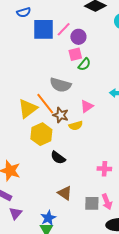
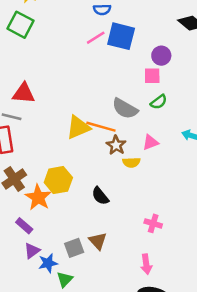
pink line: (64, 29) -> (96, 38), moved
green semicircle: (84, 64) -> (159, 102), moved
orange line: (45, 104) -> (101, 127), turned -50
yellow hexagon: (41, 134) -> (58, 180), moved
gray square: (92, 203) -> (74, 248), moved, turned -35
blue star: (48, 218) -> (48, 263), moved

